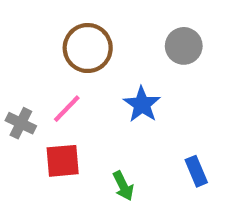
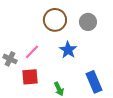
brown circle: (88, 48) -> (55, 20), moved
blue rectangle: (196, 171) -> (94, 82), size x1.5

